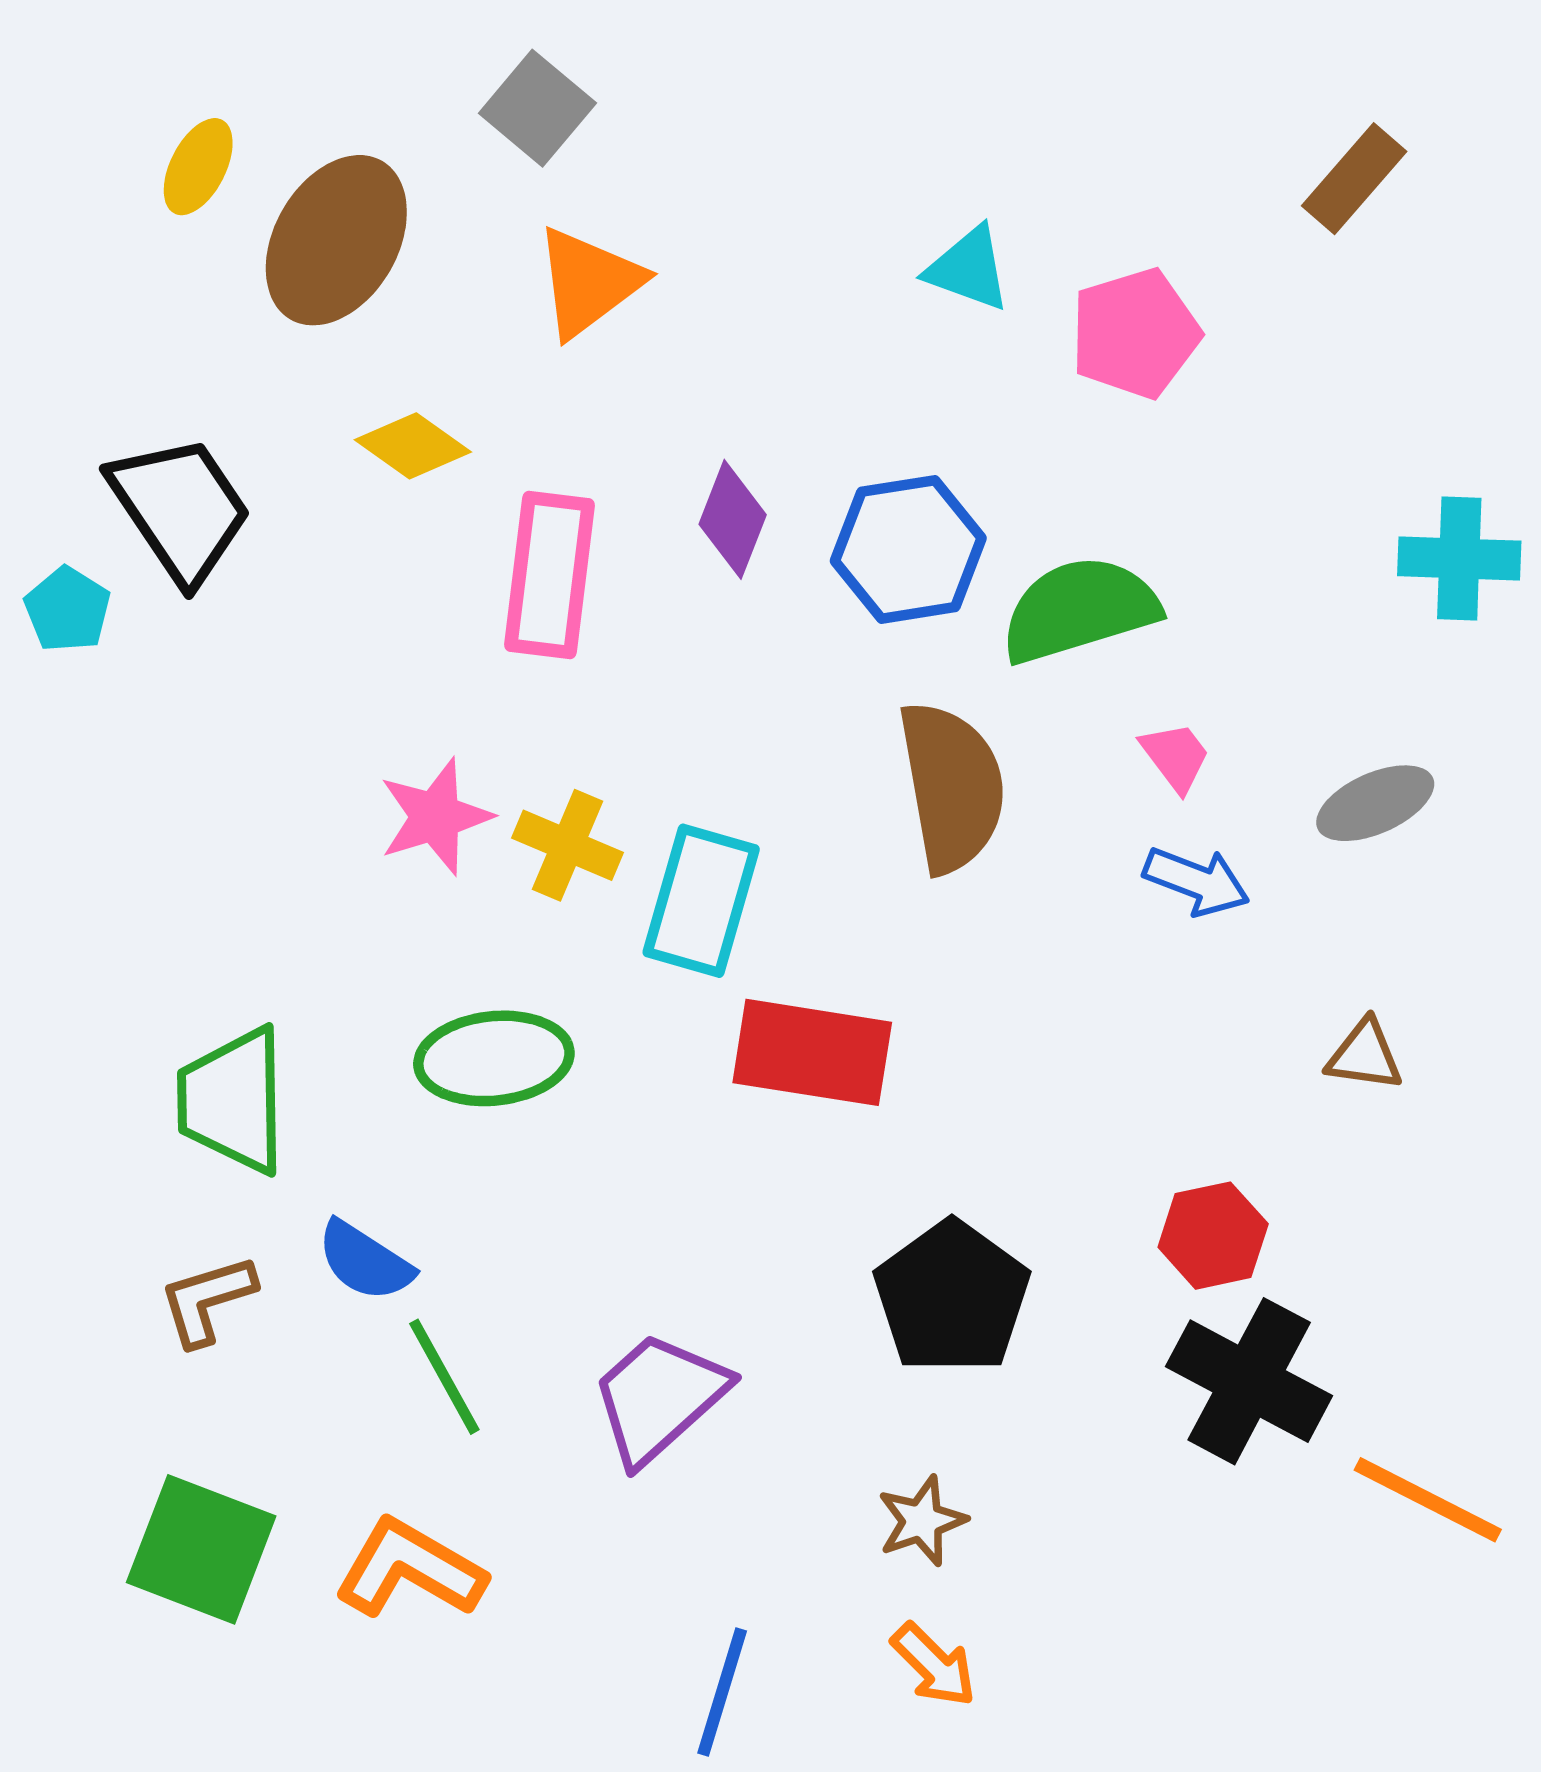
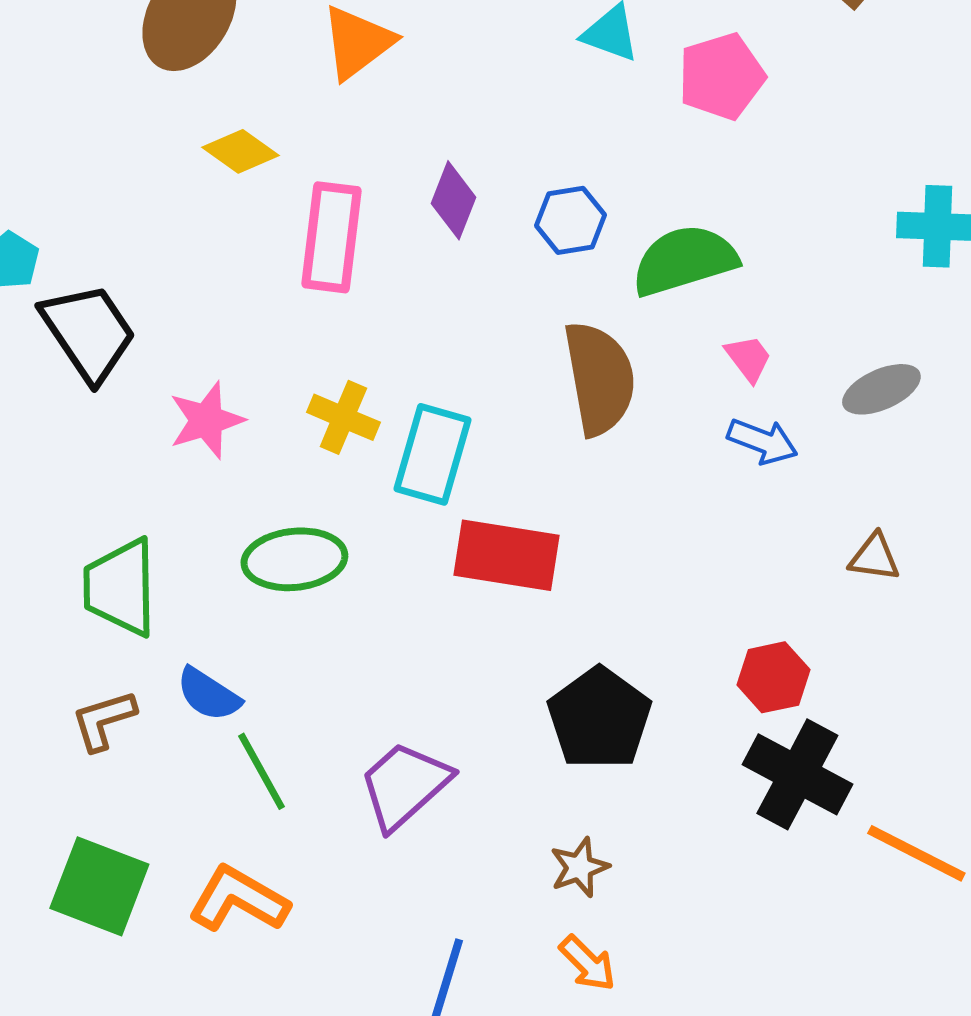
black trapezoid: (180, 509) -> (88, 332), moved
blue hexagon: (908, 549) -> (570, 220), size x0.7
pink star: (435, 817) -> (206, 420), moved

